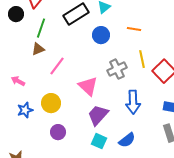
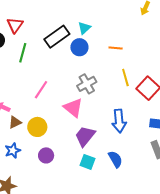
blue circle: (101, 35) -> (79, 47), moved
brown triangle: (38, 49) -> (15, 122), moved
gray cross: (117, 69) -> (87, 84), moved
blue star: (25, 110) -> (13, 151), moved
blue semicircle: (127, 140) -> (115, 159), turned -78

